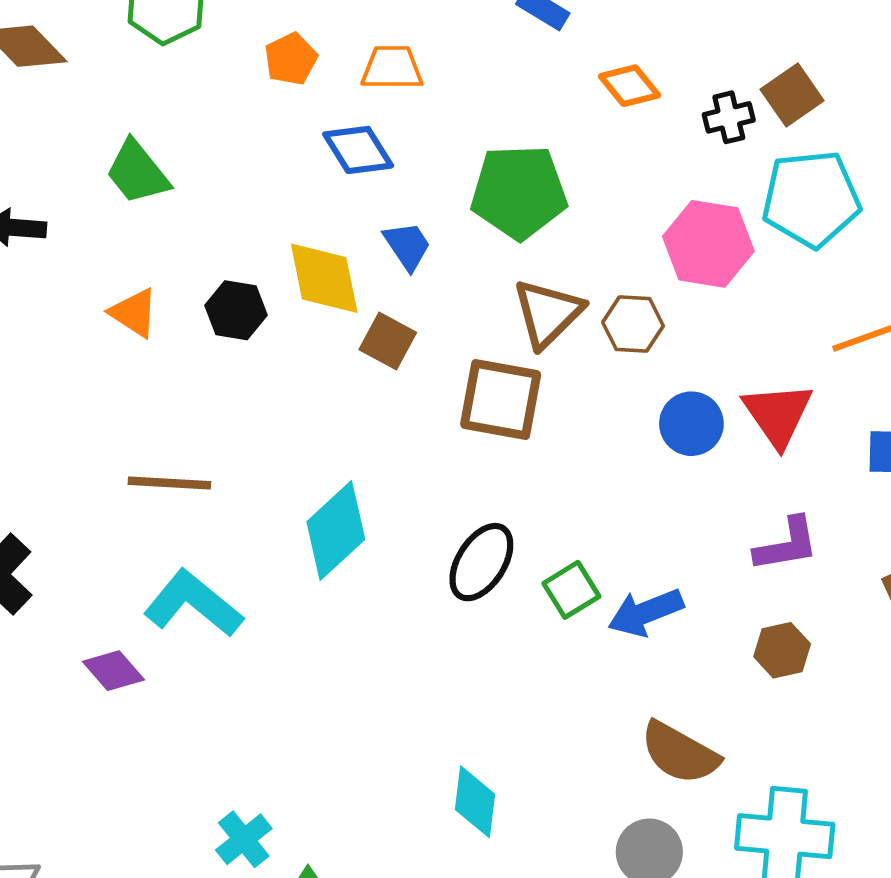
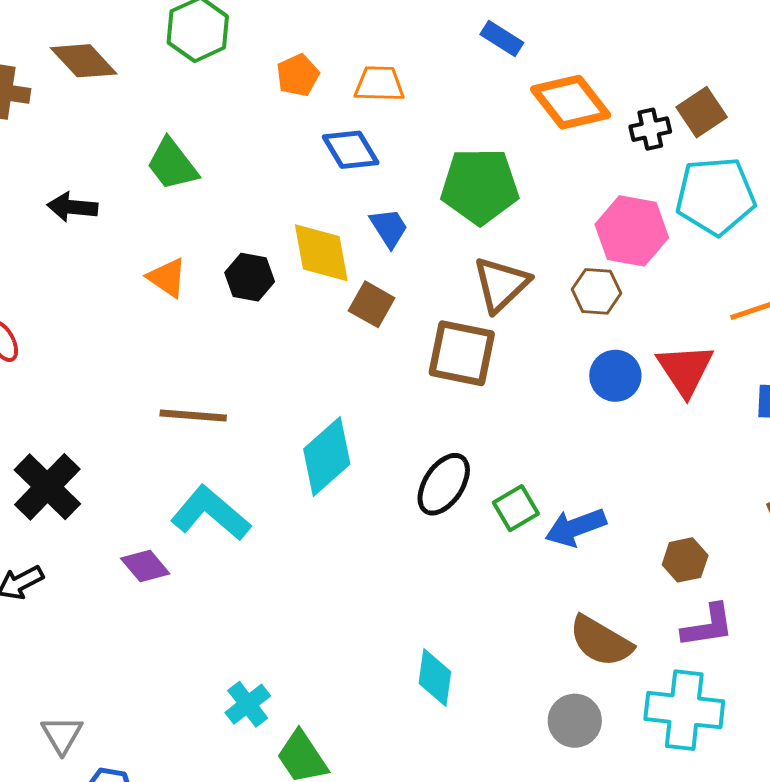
orange diamond: (630, 86) -> (571, 102), size x1.6
brown hexagon: (633, 324) -> (597, 291), moved
purple L-shape: (787, 545) -> (708, 626), moved

